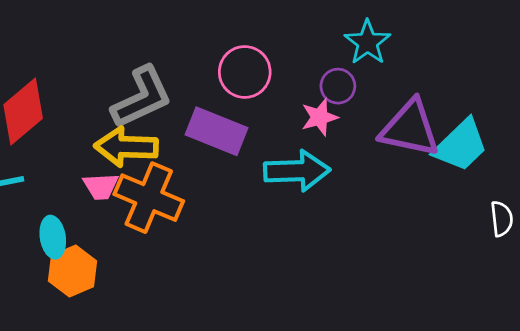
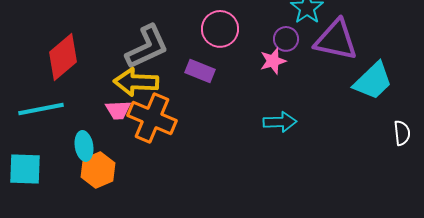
purple triangle: (410, 128) -> (336, 40), moved
purple rectangle: (216, 131) -> (200, 71), size x0.7
cyan arrow: (297, 171) -> (280, 122), moved, size x0.7

